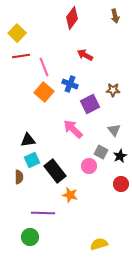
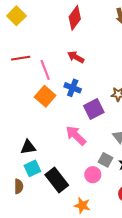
yellow square: (17, 33) -> (16, 16), moved
red arrow: (85, 55) -> (76, 57), moved
orange star: (70, 195) -> (82, 205), moved

